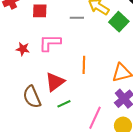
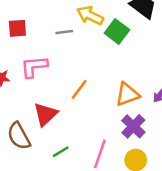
orange line: (84, 65) -> (79, 89), turned 42
green line: (64, 104) -> (61, 152), moved

